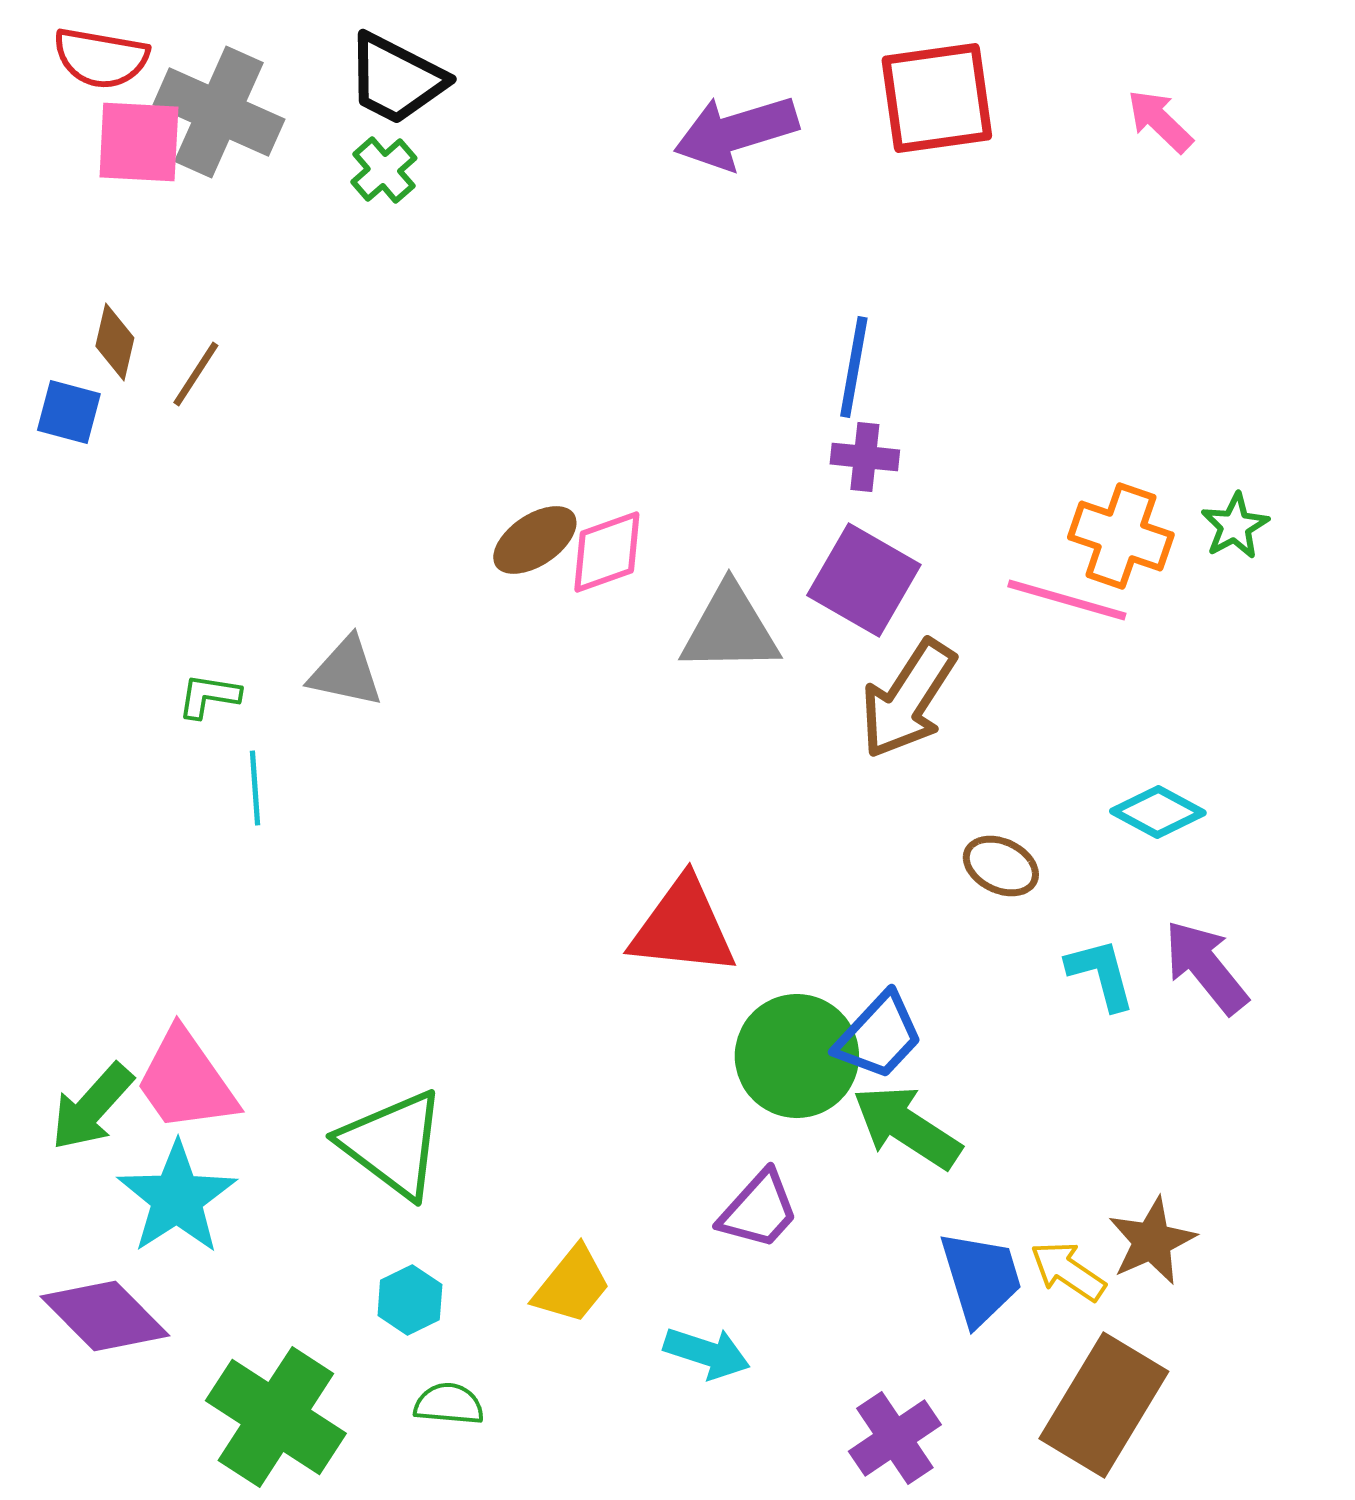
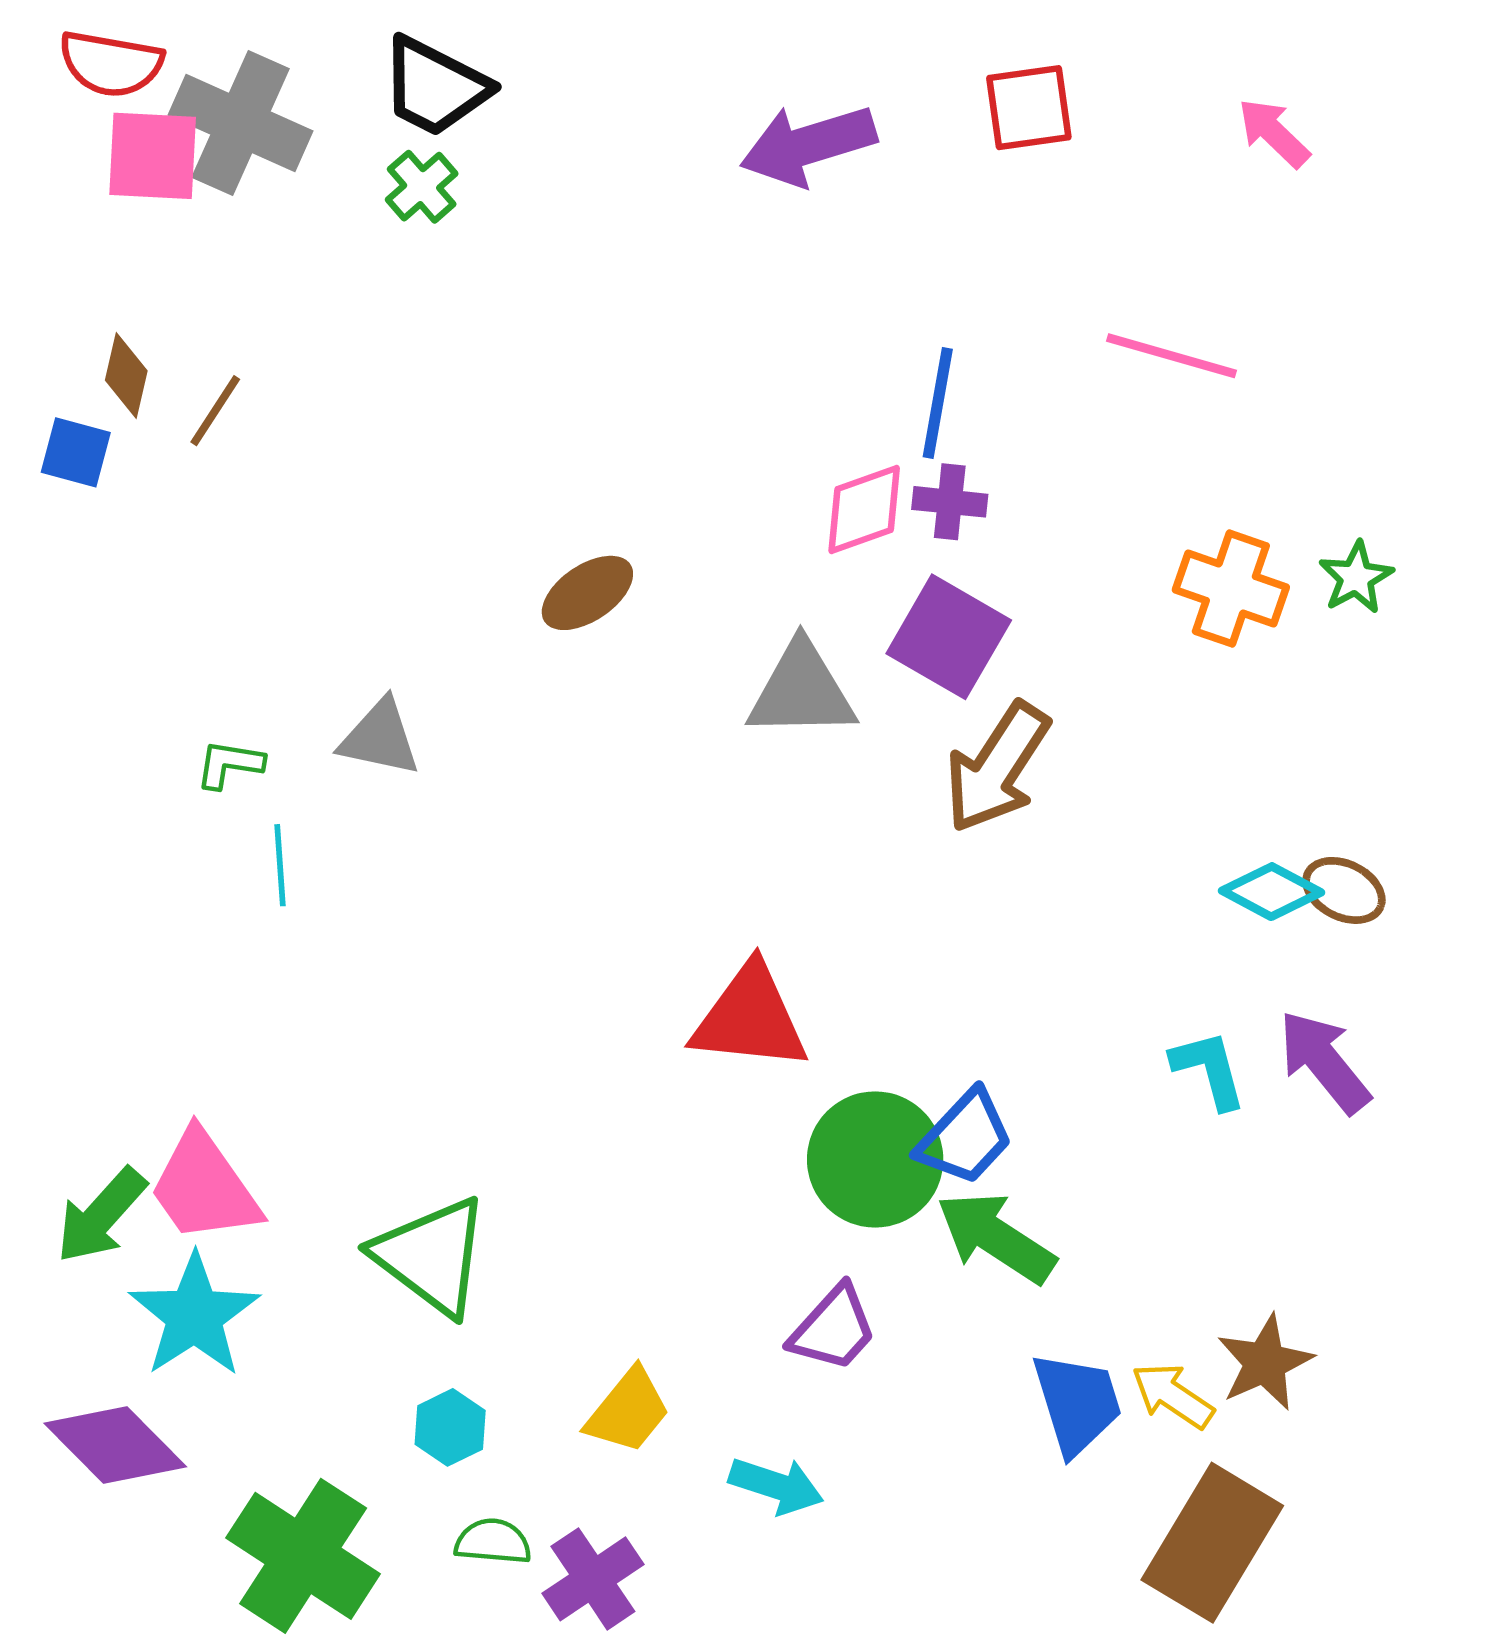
red square: (937, 98) -> (1029, 108), size x0.7
pink diamond: (607, 552) -> (864, 509), moved
pink line: (1067, 600) -> (1172, 356), moved
brown ellipse: (1001, 866) -> (1344, 890), moved
purple cross: (895, 1438) -> (593, 1579), moved

